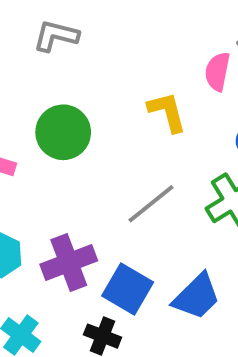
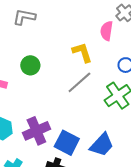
green circle: (63, 132) -> (30, 65), size x0.7
gray line: (151, 204) -> (79, 82), moved

